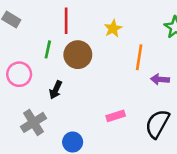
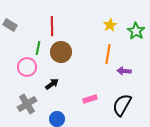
yellow star: (113, 29) -> (110, 25), moved
pink circle: (19, 74) -> (27, 67), moved
black arrow: (56, 90) -> (52, 84), moved, turned -152

